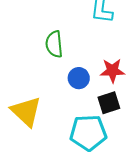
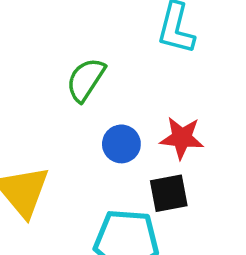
green semicircle: (54, 44) -> (86, 80), turned 32

